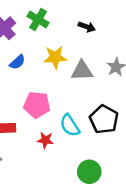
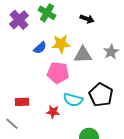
blue semicircle: (17, 62) -> (40, 48), moved
pink pentagon: (37, 105) -> (58, 73), moved
cyan semicircle: (70, 125) -> (73, 100), turned -42

